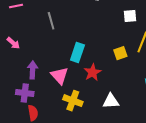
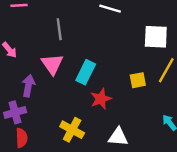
white square: (130, 16) -> (156, 37), size x1.5
pink triangle: (60, 76) -> (52, 64), moved
purple cross: (25, 93) -> (15, 112), turned -30

